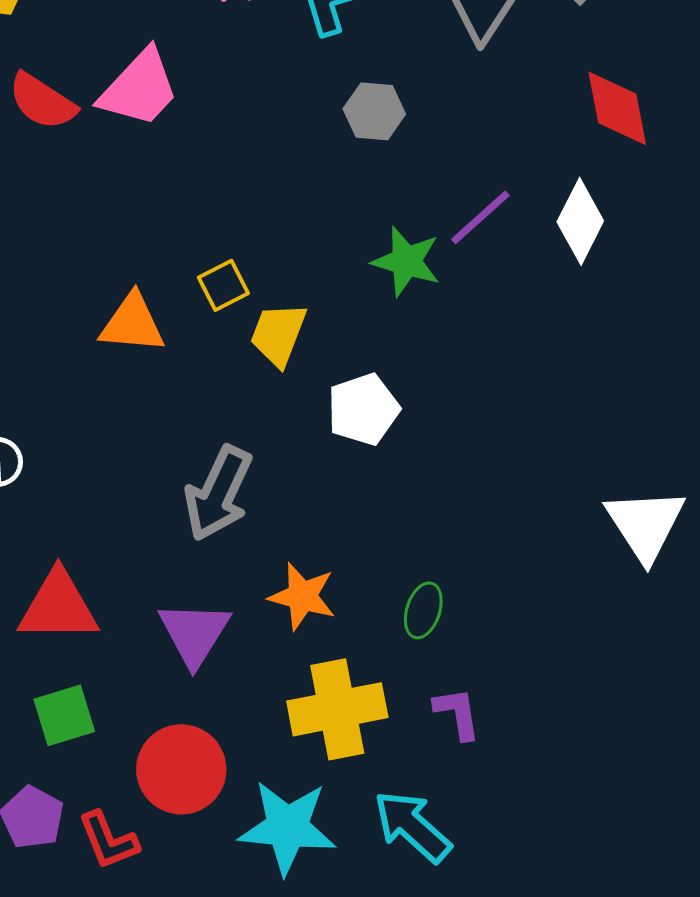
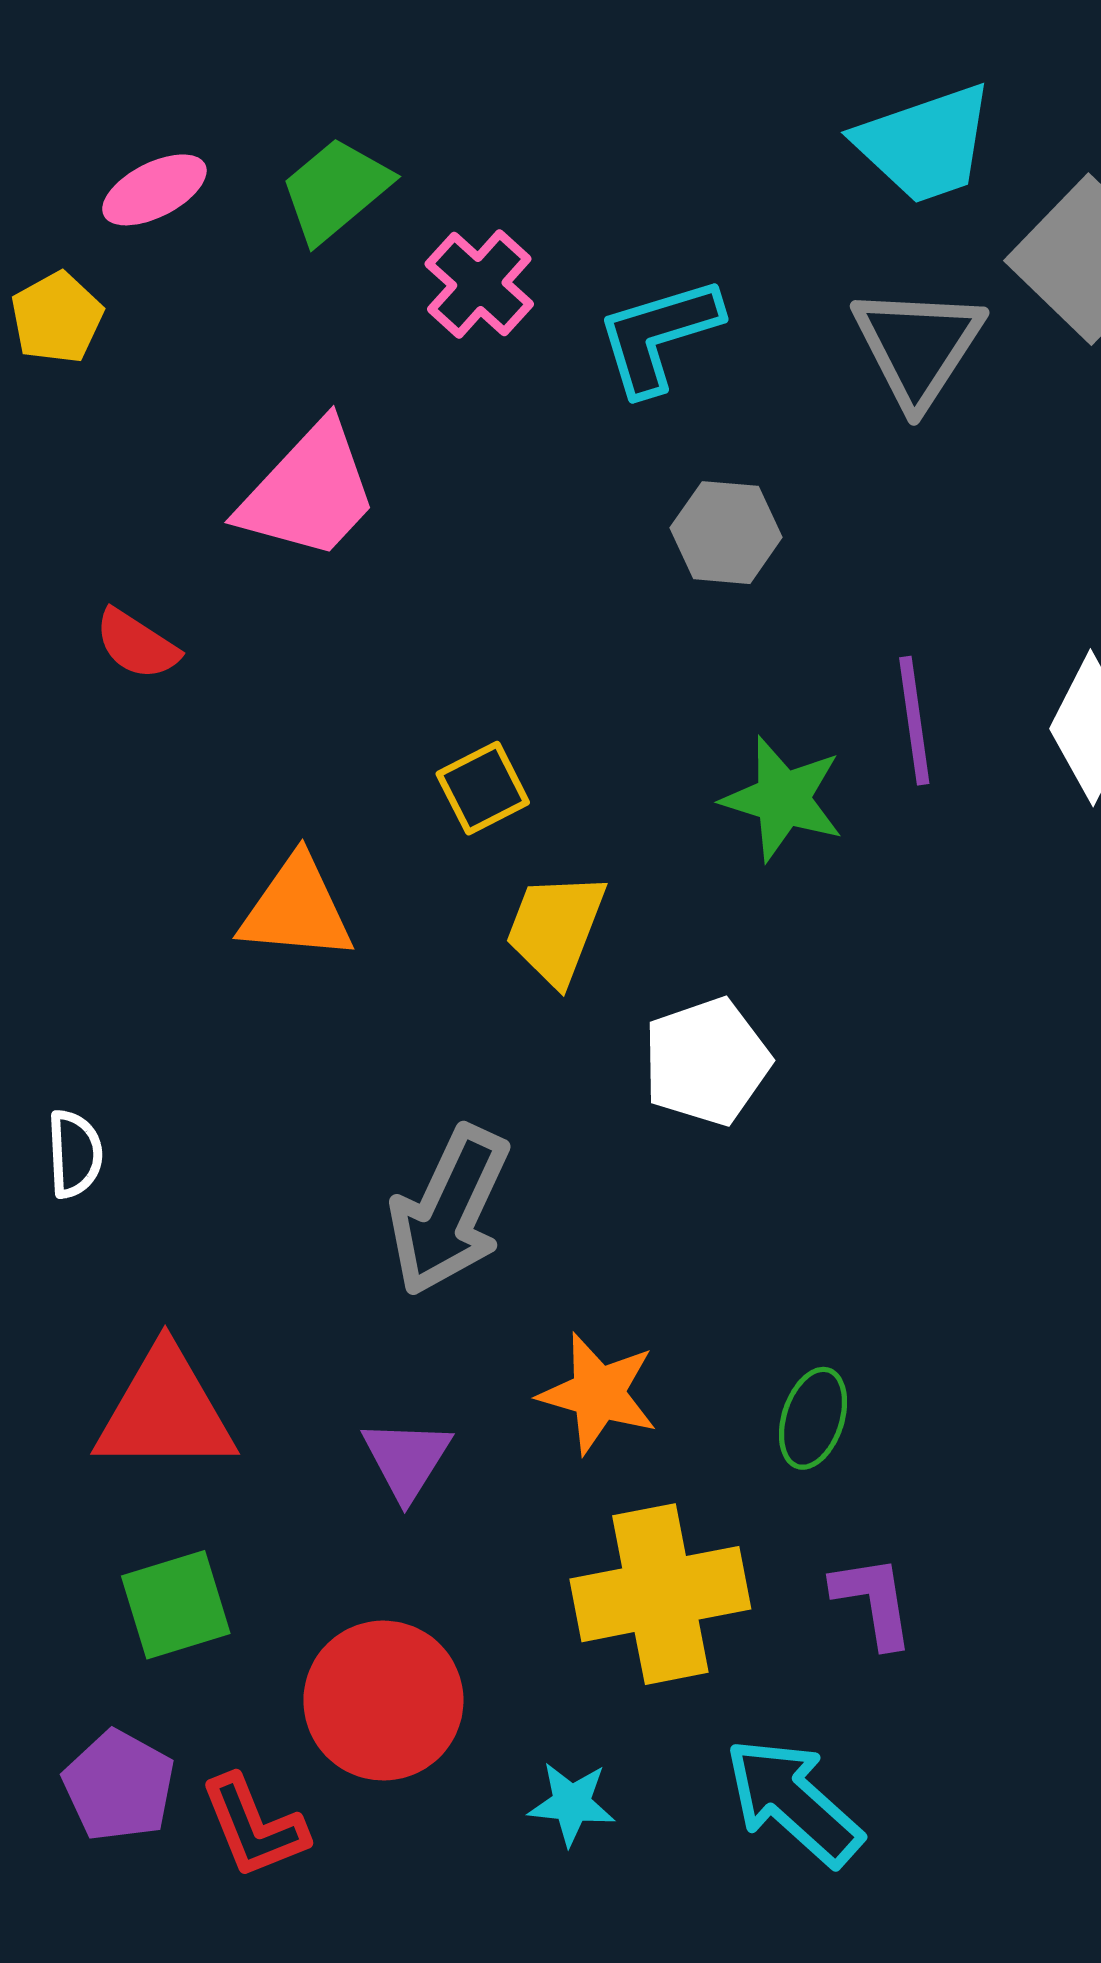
red semicircle: (42, 101) -> (137, 644), moved, size x0.7
purple line: (480, 217) -> (914, 721), turned -56
yellow square: (223, 285) -> (483, 788), moved
purple triangle: (194, 633) -> (407, 1459), size x0.7
cyan star: (287, 827) -> (572, 1803), size x0.5

